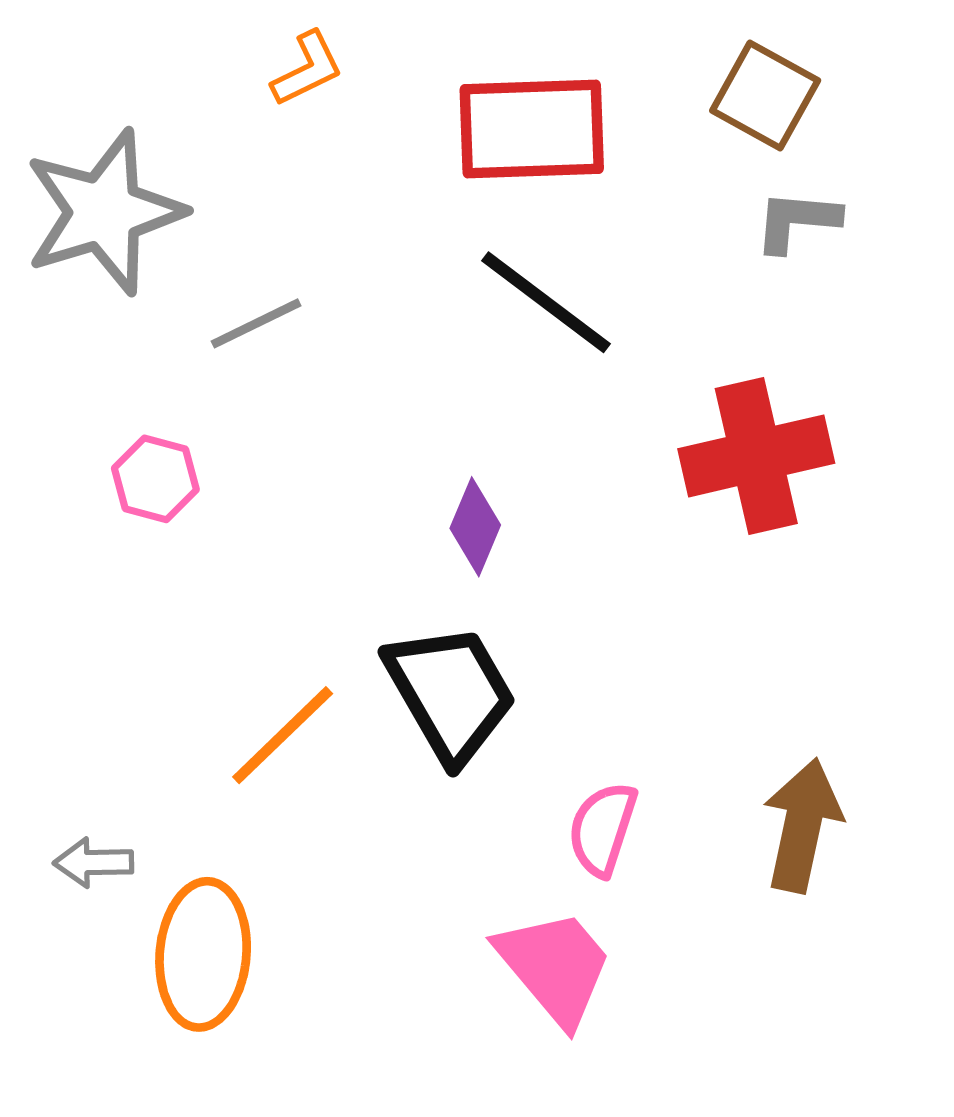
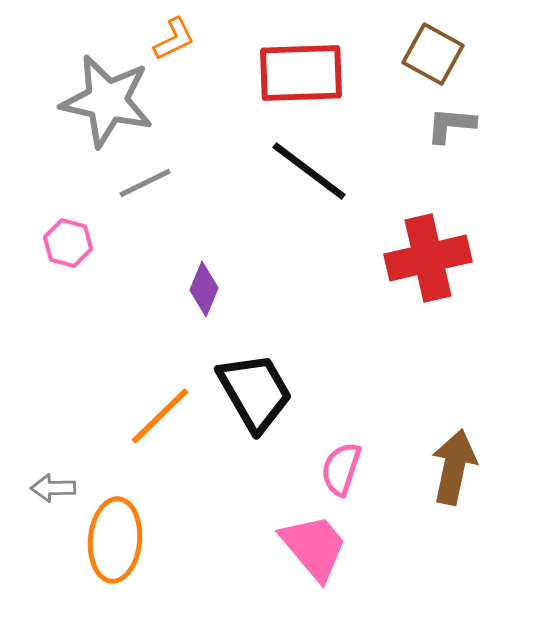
gray star: (104, 212) -> (107, 101), moved, turned 30
pink hexagon: (155, 479) -> (68, 243), moved
purple diamond: (475, 527) -> (204, 289), moved

